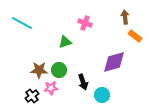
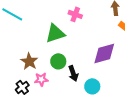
green triangle: (65, 42) -> (55, 33), size x1.5
brown star: (39, 70) -> (29, 61), turned 30
green circle: (59, 70) -> (58, 61), moved

